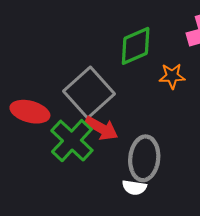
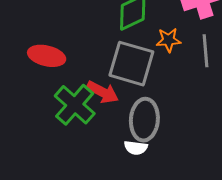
gray square: (89, 92) -> (131, 64), moved, turned -30
red ellipse: (30, 112) -> (47, 56), moved

